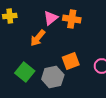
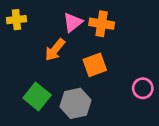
orange square: (71, 61) -> (95, 65), moved

